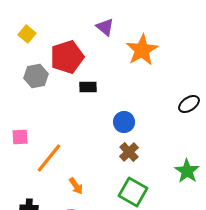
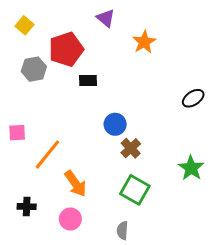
orange star: (142, 50) -> (144, 42), size x0.7
blue circle: (124, 122) -> (115, 124), moved
orange arrow: (76, 186) -> (76, 184), size x1.5

